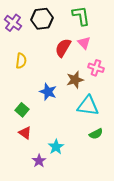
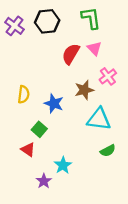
yellow semicircle: (21, 61) -> (24, 94), moved
pink cross: (96, 68) -> (108, 76), turned 35
green square: (22, 110) -> (39, 129), moved

